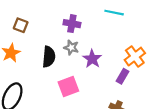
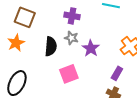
brown square: (21, 25) -> (25, 17), size x1.5
purple rectangle: (122, 76) -> (117, 73), moved

